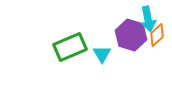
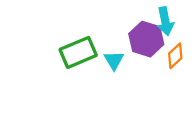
orange diamond: (157, 35) -> (175, 56), moved

